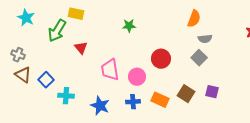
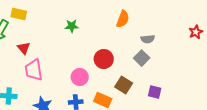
orange semicircle: (194, 19) -> (123, 19), moved
pink trapezoid: (110, 70) -> (34, 70), moved
brown square: (186, 94) -> (124, 85), moved

